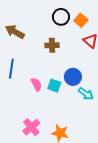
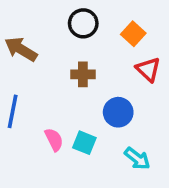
black circle: (61, 17) -> (83, 23), moved
blue circle: (73, 77) -> (118, 112), moved

